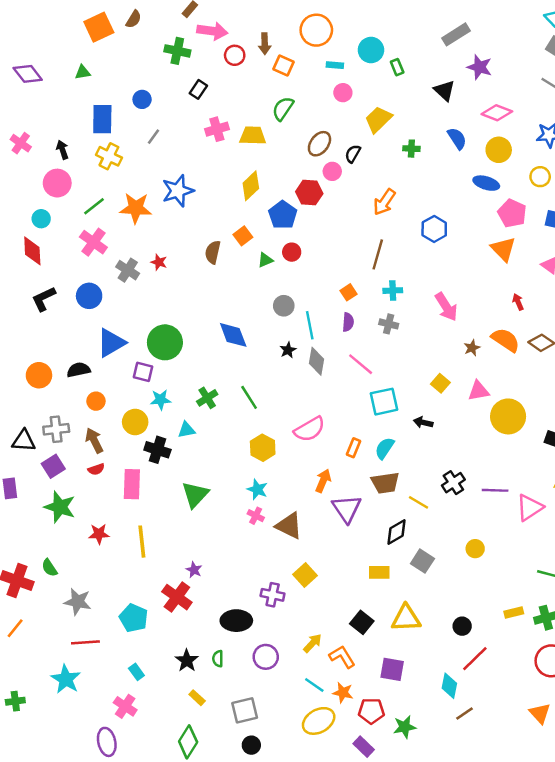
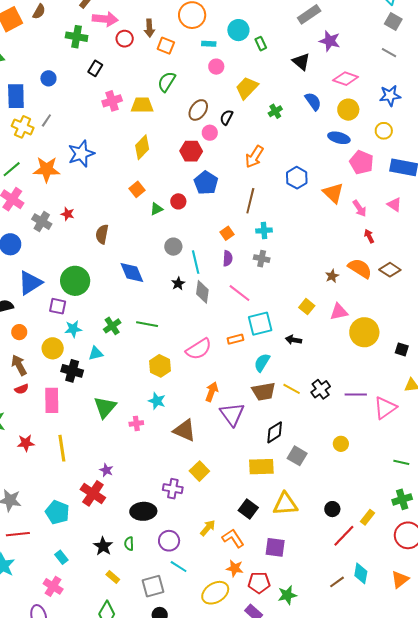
gray line: (153, 137) -> (46, 120), moved
green cross: (411, 149) -> (275, 111), turned -32
blue pentagon: (283, 215) -> (206, 183), moved
orange triangle: (503, 249) -> (333, 193), moved
brown semicircle: (213, 252) -> (102, 234), moved
pink arrow: (446, 307) -> (360, 208), moved, size x0.7
green line: (249, 397) -> (147, 324), turned -45
orange rectangle: (353, 448) -> (235, 339), moved, turned 56
yellow line: (418, 502) -> (292, 389), moved
pink cross: (256, 516) -> (136, 423), moved, turned -32
yellow rectangle: (379, 572) -> (261, 467), size x1.4
yellow rectangle: (514, 613) -> (368, 517), moved, turned -35
cyan line: (314, 685) -> (179, 567), moved
cyan diamond: (449, 686) -> (361, 573), moved
orange triangle: (540, 713) -> (400, 580), turned 36

